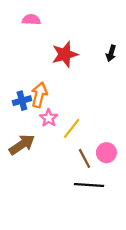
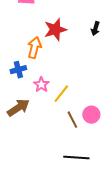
orange arrow: (39, 95) -> (34, 48), moved
black line: (89, 185) -> (76, 158), moved

